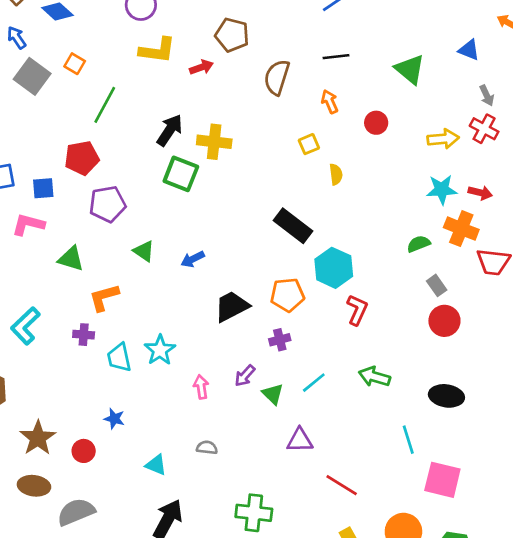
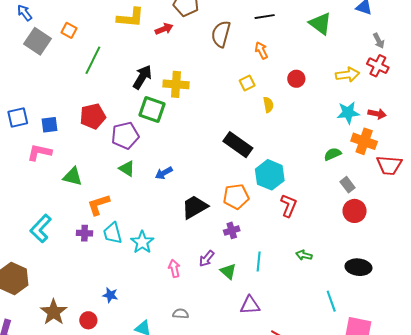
red circle: (376, 123) -> (296, 79), moved
red pentagon: (82, 158) -> (93, 116), moved
purple pentagon: (107, 204) -> (125, 136), moved
cyan trapezoid: (119, 358) -> (113, 233), moved
green arrow: (374, 377) -> (304, 255), size x0.7
cyan line: (314, 383) -> (259, 261), turned -42

